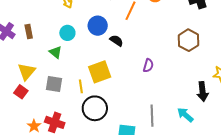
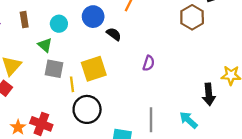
brown rectangle: (29, 32) -> (24, 20), moved
brown hexagon: (189, 40) -> (192, 17), moved
gray square: (54, 84) -> (54, 69), moved

